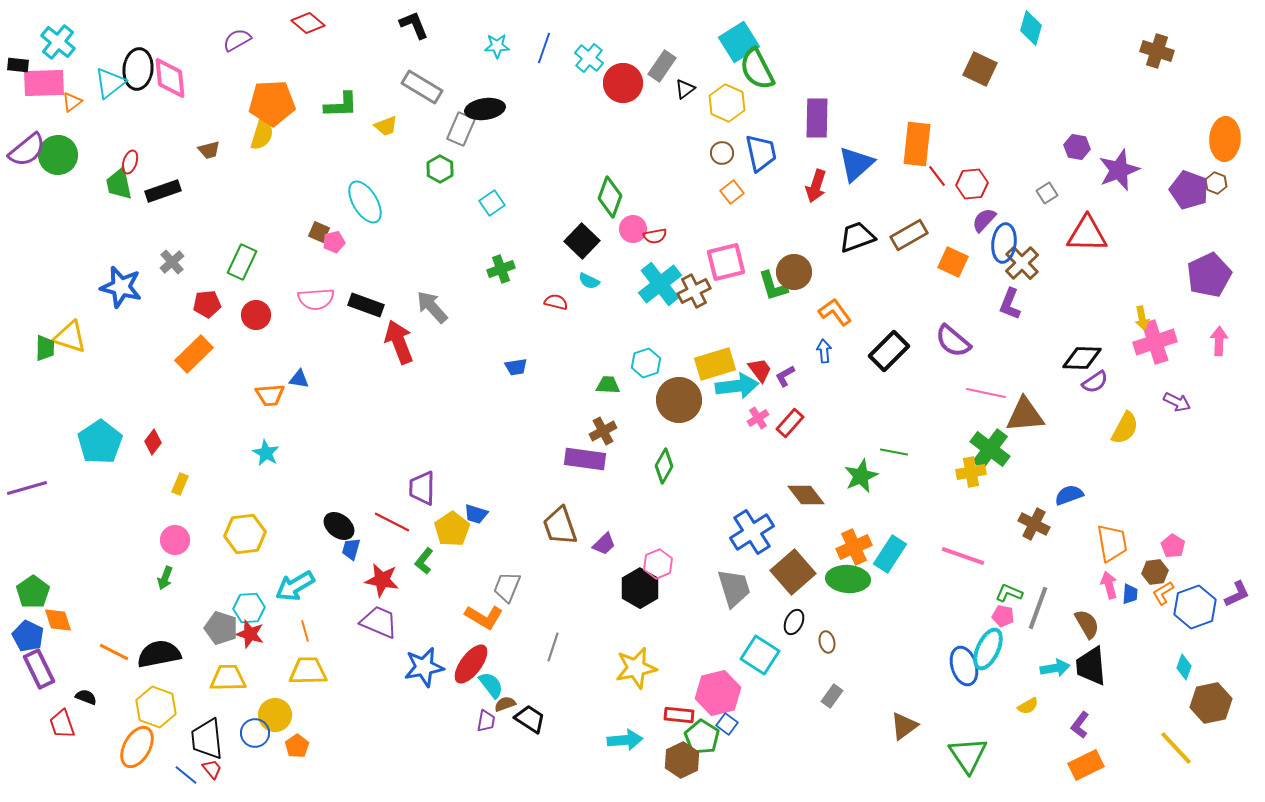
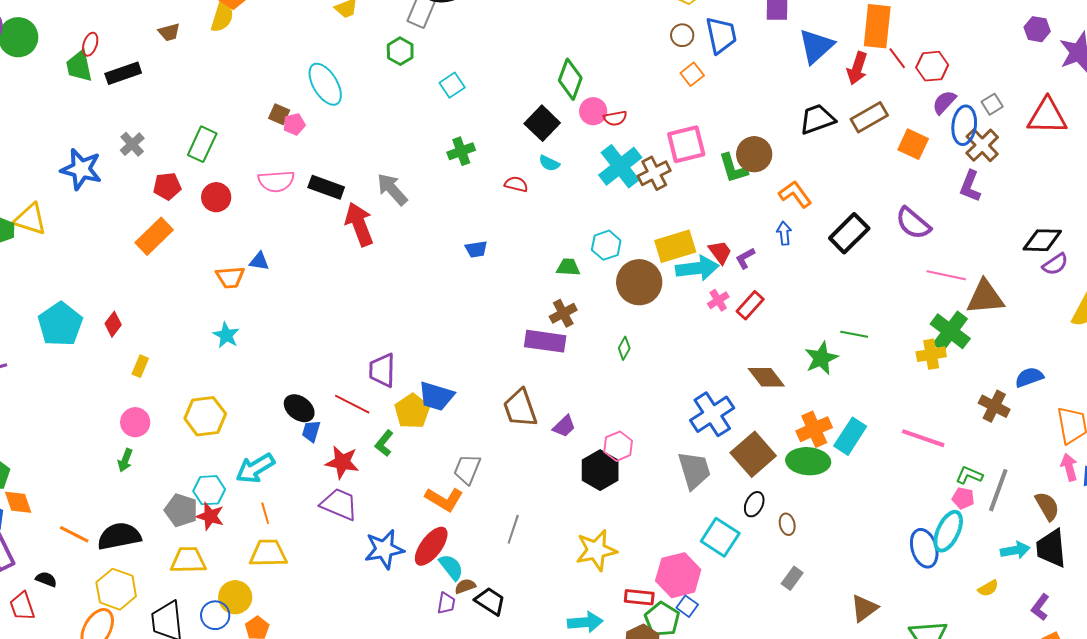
red arrow: (816, 186) -> (857, 68), moved
gray square: (1047, 193) -> (992, 104), moved
green diamond: (664, 466) -> (624, 348), size x0.7
blue trapezoid: (476, 514) -> (436, 396), size x1.5

